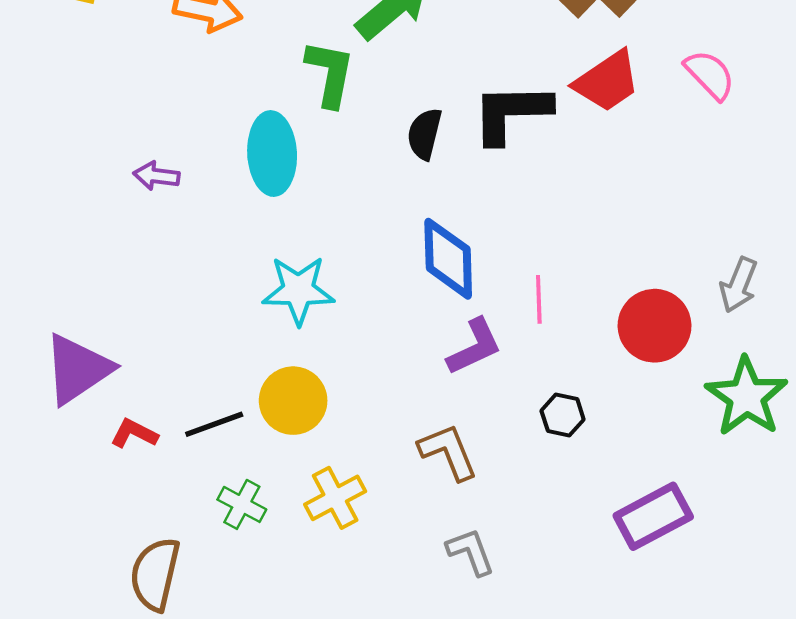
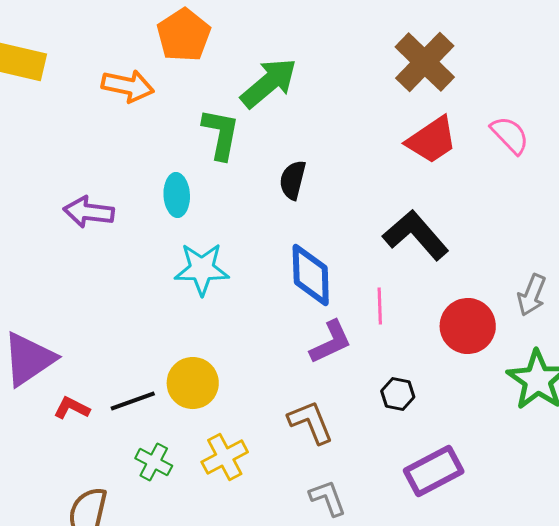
black L-shape: (511, 113) -> (416, 235), moved, turned 50
cyan ellipse: (272, 154) -> (177, 195), size x0.7
purple arrow: (156, 176) -> (89, 212), size x1.4
cyan star: (298, 290) -> (202, 269), moved
purple rectangle: (653, 516) -> (434, 471), moved

